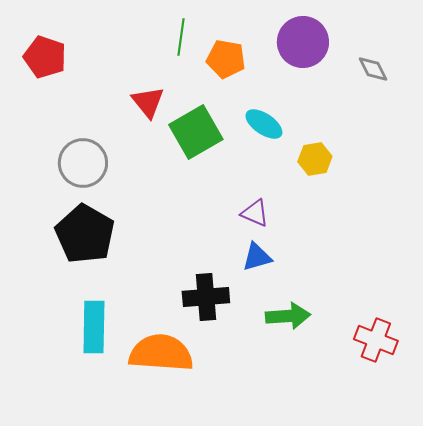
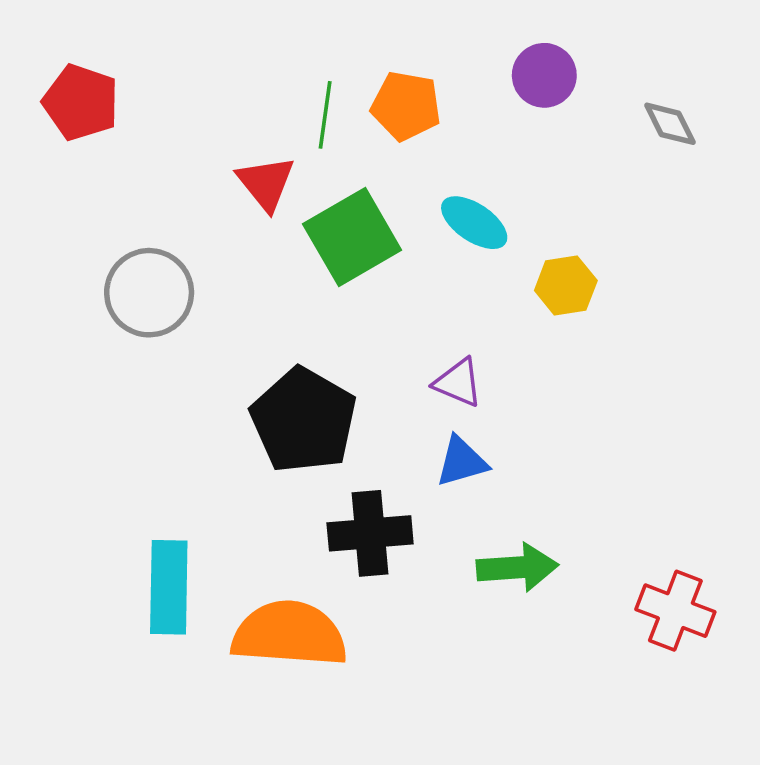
green line: (181, 37) -> (325, 115), moved
purple circle: (303, 42) -> (544, 75), size x0.7
black pentagon: (85, 234) -> (304, 420), moved

